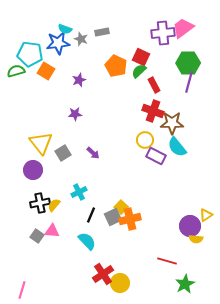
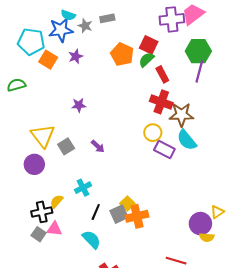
green semicircle: (16, 71) -> (16, 85), moved
purple star: (79, 80) -> (76, 56), moved
black cross: (40, 203) -> (42, 212), moved

